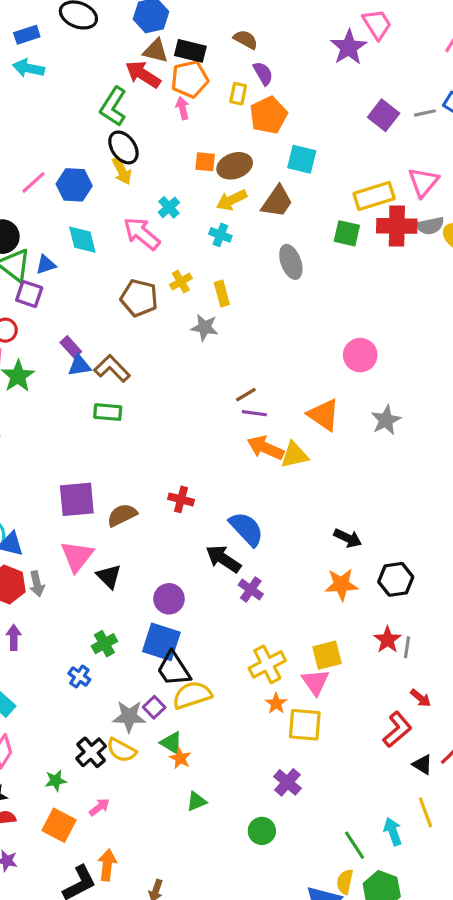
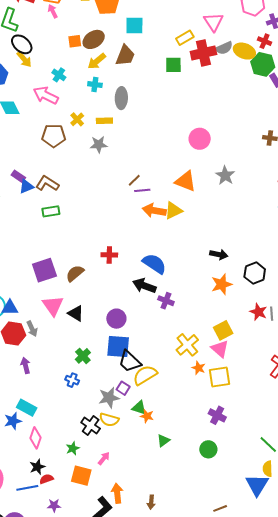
yellow rectangle: (374, 196) -> (185, 38), size x0.7
gray ellipse: (291, 262) -> (121, 98), moved, turned 35
yellow rectangle: (222, 293) -> (104, 121), turned -63

